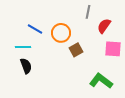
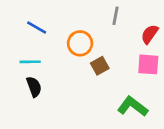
red semicircle: (104, 26) -> (150, 34), moved
blue line: (35, 29) -> (37, 28), moved

